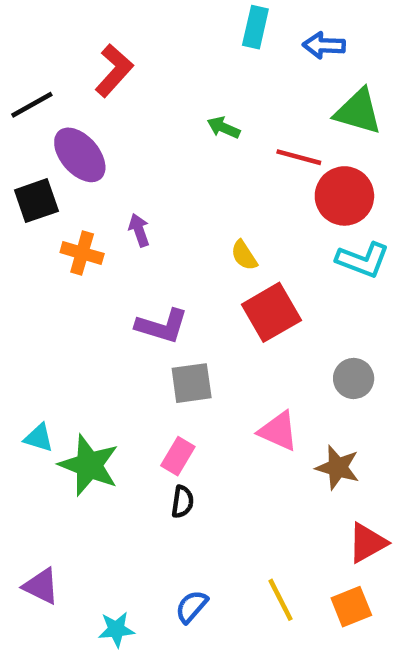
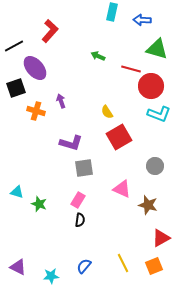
green star: (89, 465) -> (39, 204), size x0.6
purple triangle: (41, 586) -> (18, 267), moved

